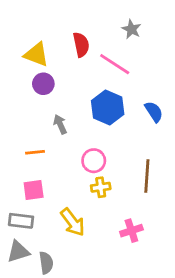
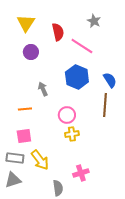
yellow triangle: (36, 54) -> (26, 23), moved, turned 42
purple circle: (43, 84) -> (31, 52), moved
brown line: (147, 176) -> (105, 105), moved
yellow arrow: (73, 222) -> (40, 160), moved
pink cross: (131, 231) -> (81, 173), moved
gray semicircle: (46, 263) -> (58, 188), moved

